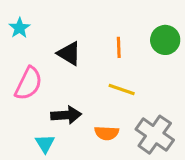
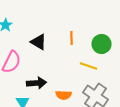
green circle: (165, 40) -> (102, 44), moved
yellow line: (122, 90) -> (88, 66), moved

